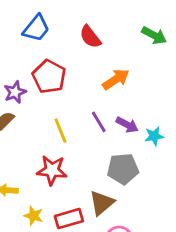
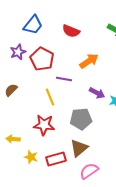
red semicircle: (90, 37) -> (71, 31), turned -30
purple star: (15, 92) -> (18, 52), moved
purple line: (99, 122) -> (64, 79), moved, turned -49
gray pentagon: (123, 169) -> (81, 119), moved

